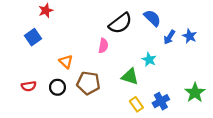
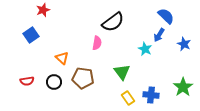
blue semicircle: (152, 18) -> (166, 16), moved
blue star: (190, 36) -> (184, 44), moved
cyan star: (149, 60) -> (145, 49), moved
green triangle: (130, 77) -> (122, 72), turned 36
blue cross: (161, 101) -> (151, 95), turned 35

